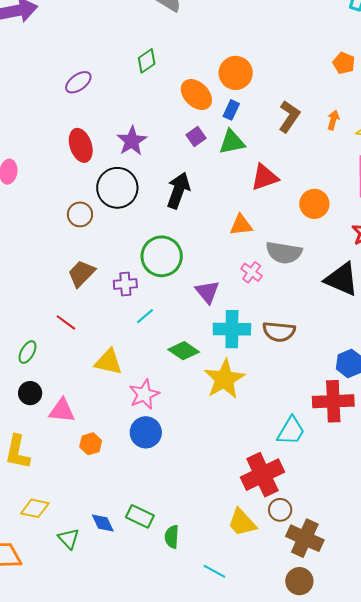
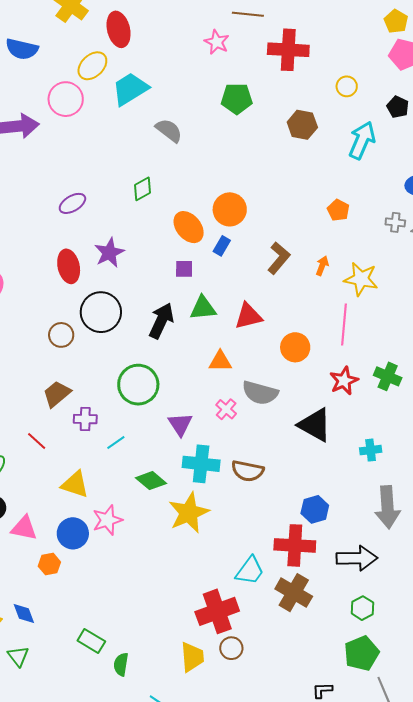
purple square: (196, 137) -> (184, 269), turned 30
purple star: (132, 141) -> (109, 253), moved
green triangle: (232, 142) -> (203, 308), moved
purple cross: (125, 284) -> (85, 419), moved
blue circle: (146, 432) -> (73, 533), moved
yellow trapezoid: (242, 522) -> (192, 657), turned -148
blue diamond: (103, 523) -> (24, 614), moved
brown cross: (305, 538) -> (294, 593), moved

